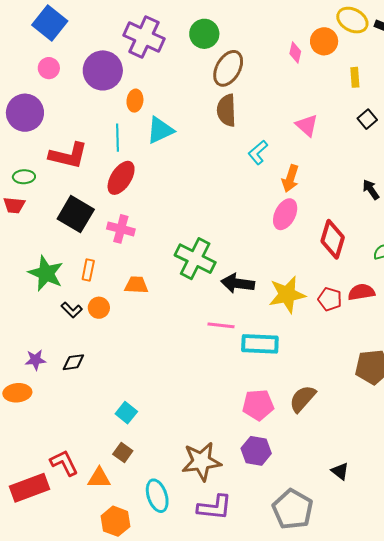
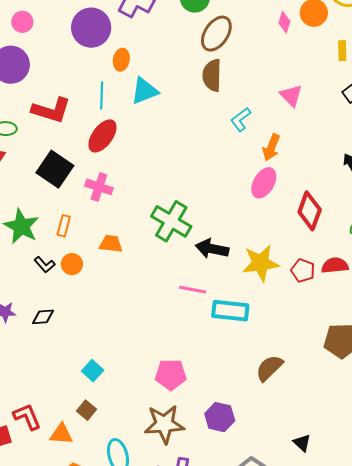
pink circle: (49, 68) -> (22, 22), moved
pink pentagon: (258, 405) -> (171, 375), moved

